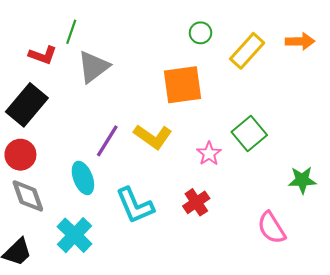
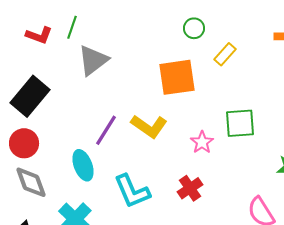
yellow rectangle: (247, 51) -> (225, 54), moved, size x0.7
red L-shape: (43, 55) -> (39, 35), moved
green square: (249, 133) -> (240, 123), turned 36

